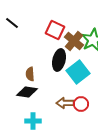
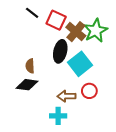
black line: (12, 23) -> (32, 13), moved
red circle: (81, 104) -> (89, 91), moved
cyan cross: (33, 121) -> (58, 116), moved

